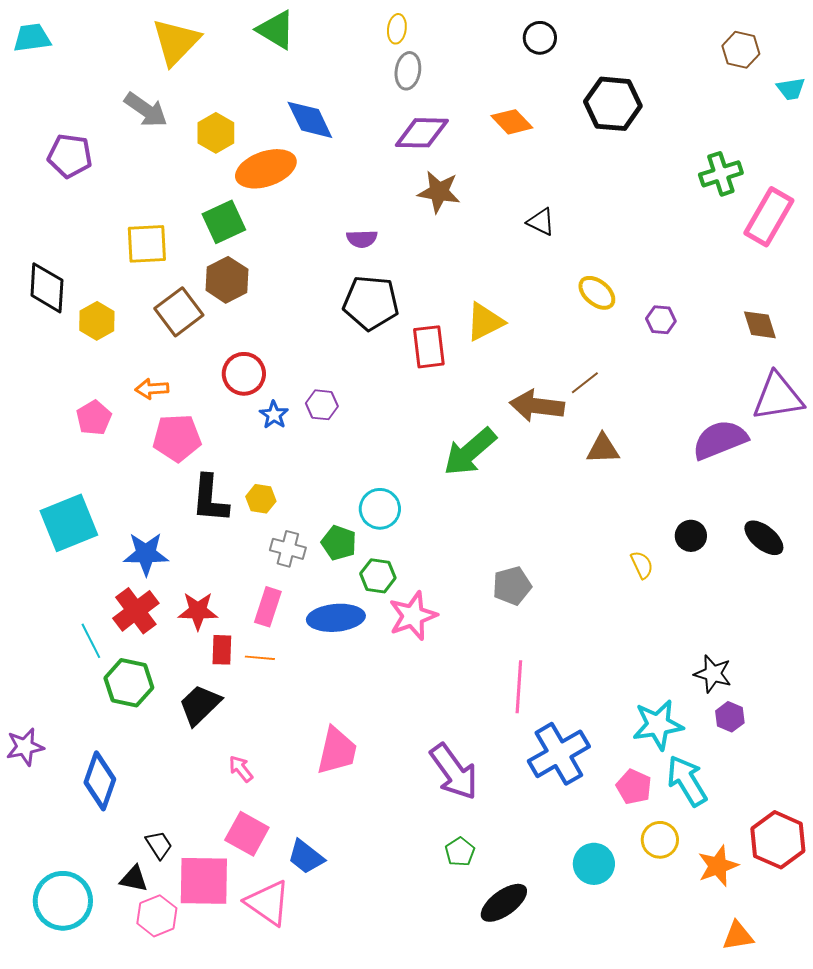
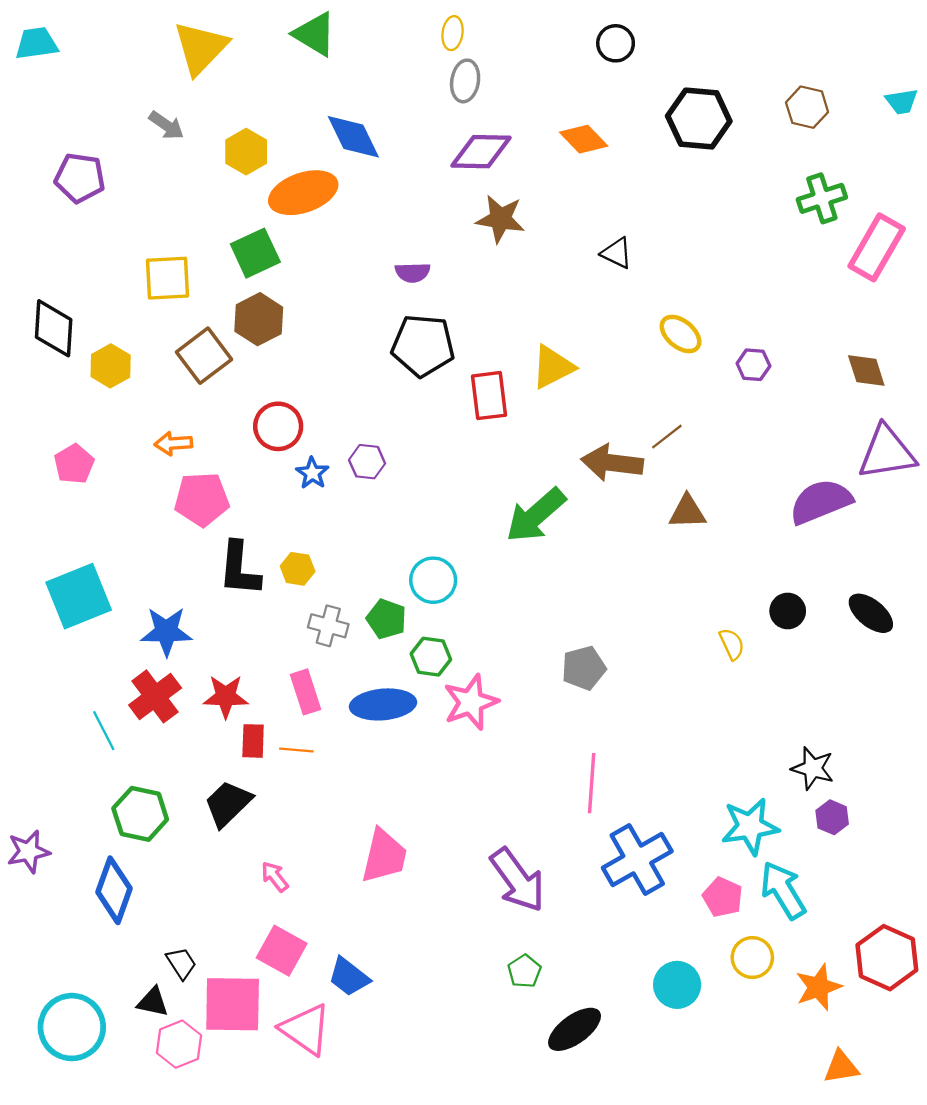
brown hexagon: (741, 50) -> (807, 107), moved
gray arrow: (146, 110) -> (166, 125), size x0.7
pink pentagon: (94, 418) -> (74, 464), moved
pink rectangle: (268, 607) -> (305, 692), turned -36
green hexagon: (129, 683) -> (140, 814), moved

